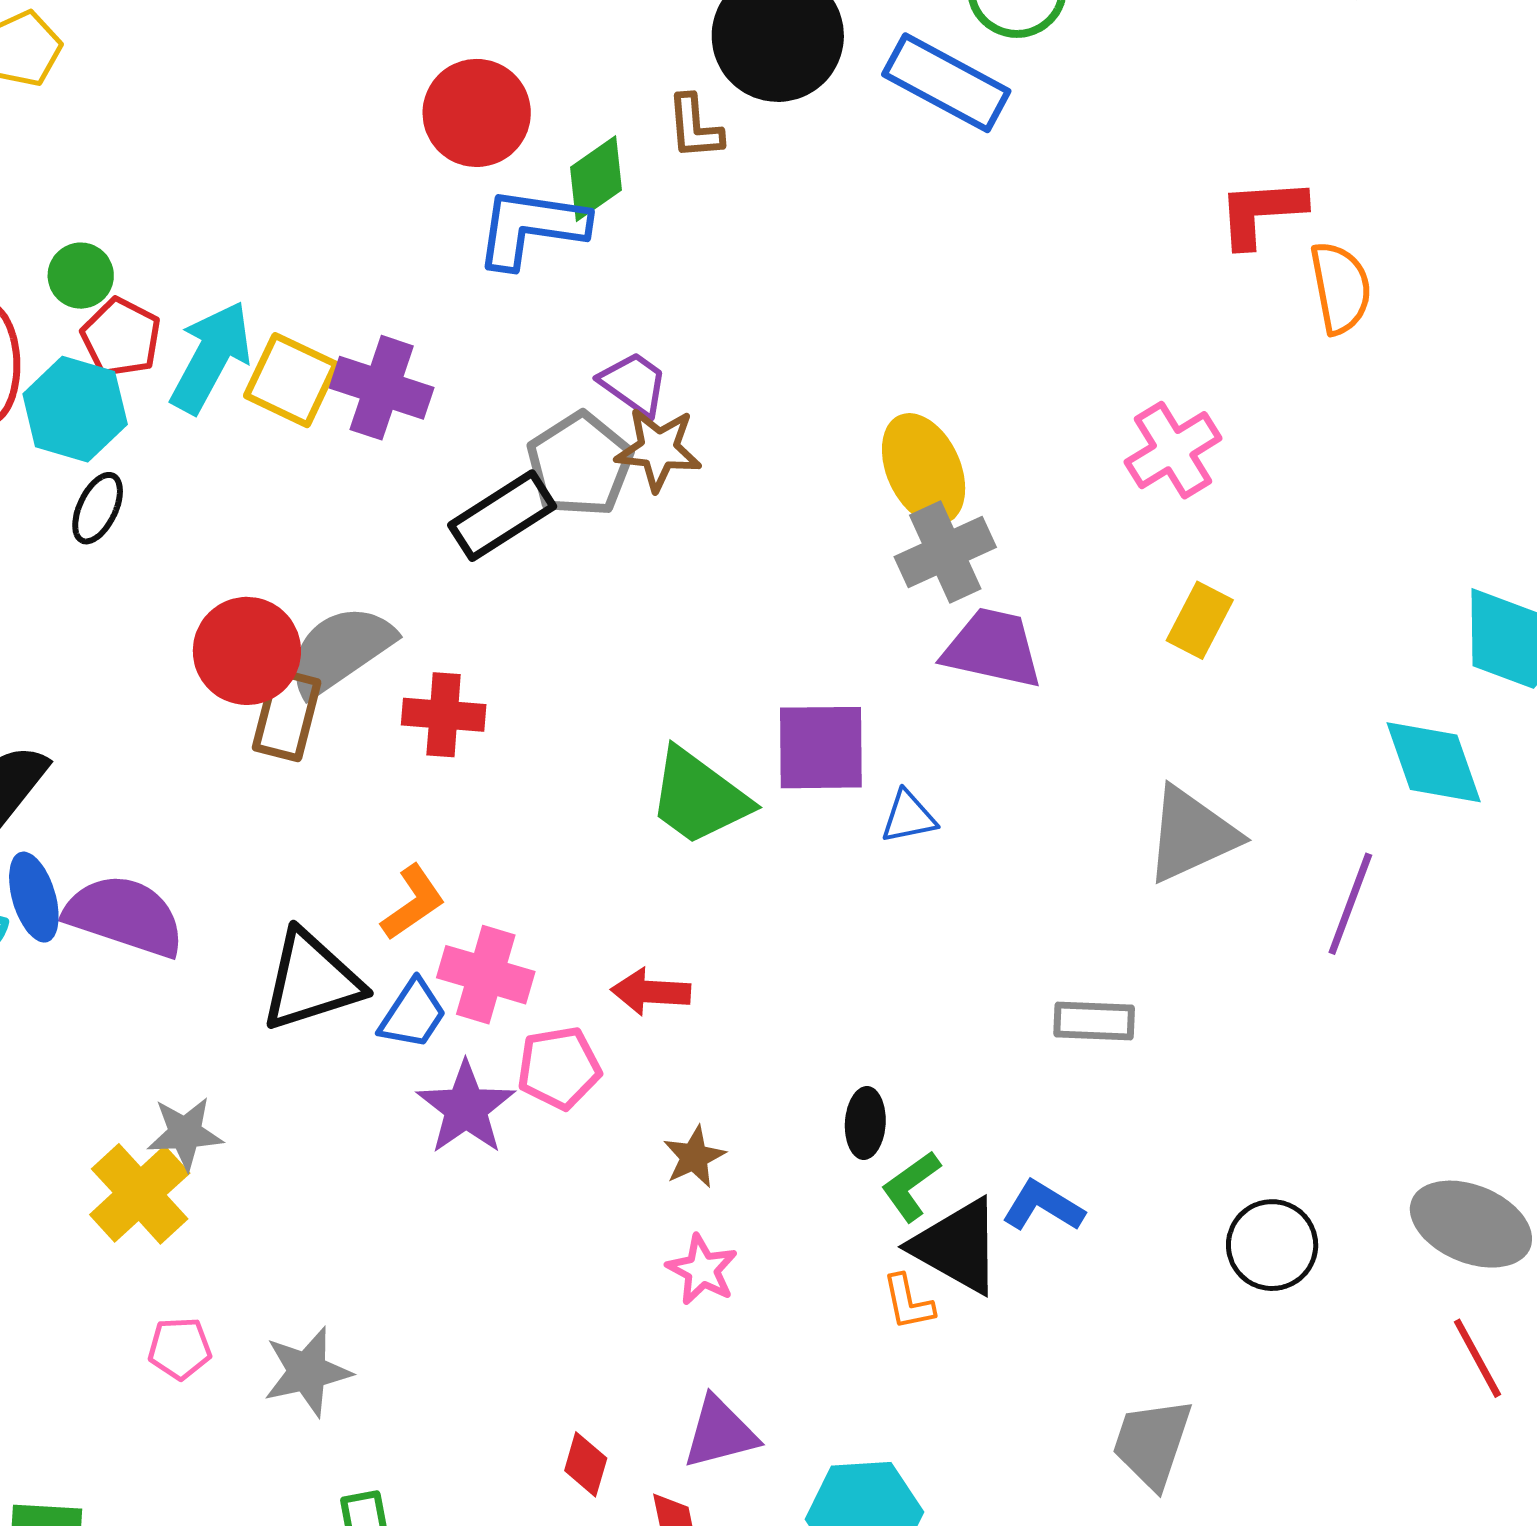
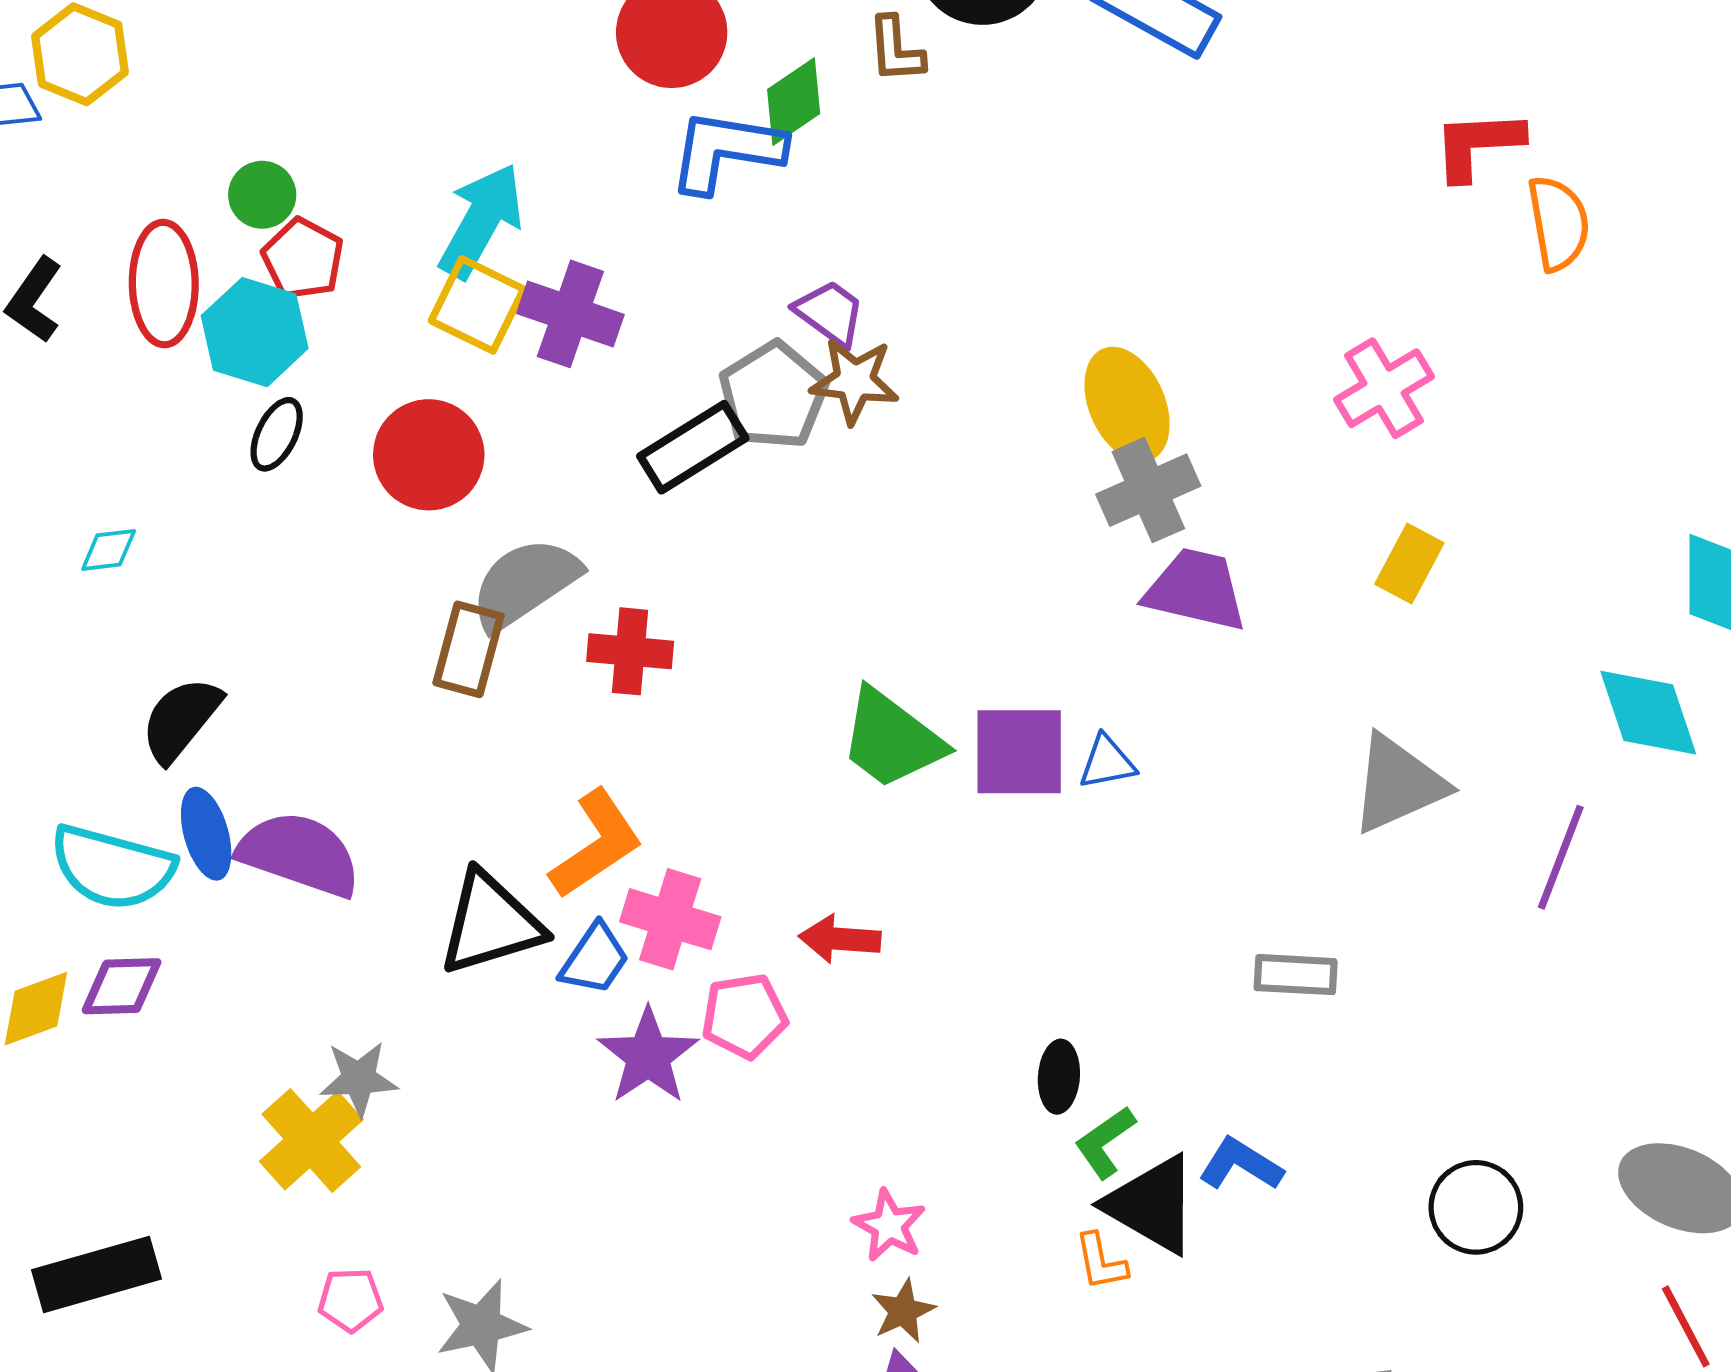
cyan arrow: (211, 357) -> (481, 221), moved
red circle: (247, 651) -> (429, 455), moved
purple square: (821, 748) -> (1019, 752), moved
orange L-shape: (413, 903) -> (596, 844), size x1.4
brown star: (694, 1157) -> (903, 1311), moved

